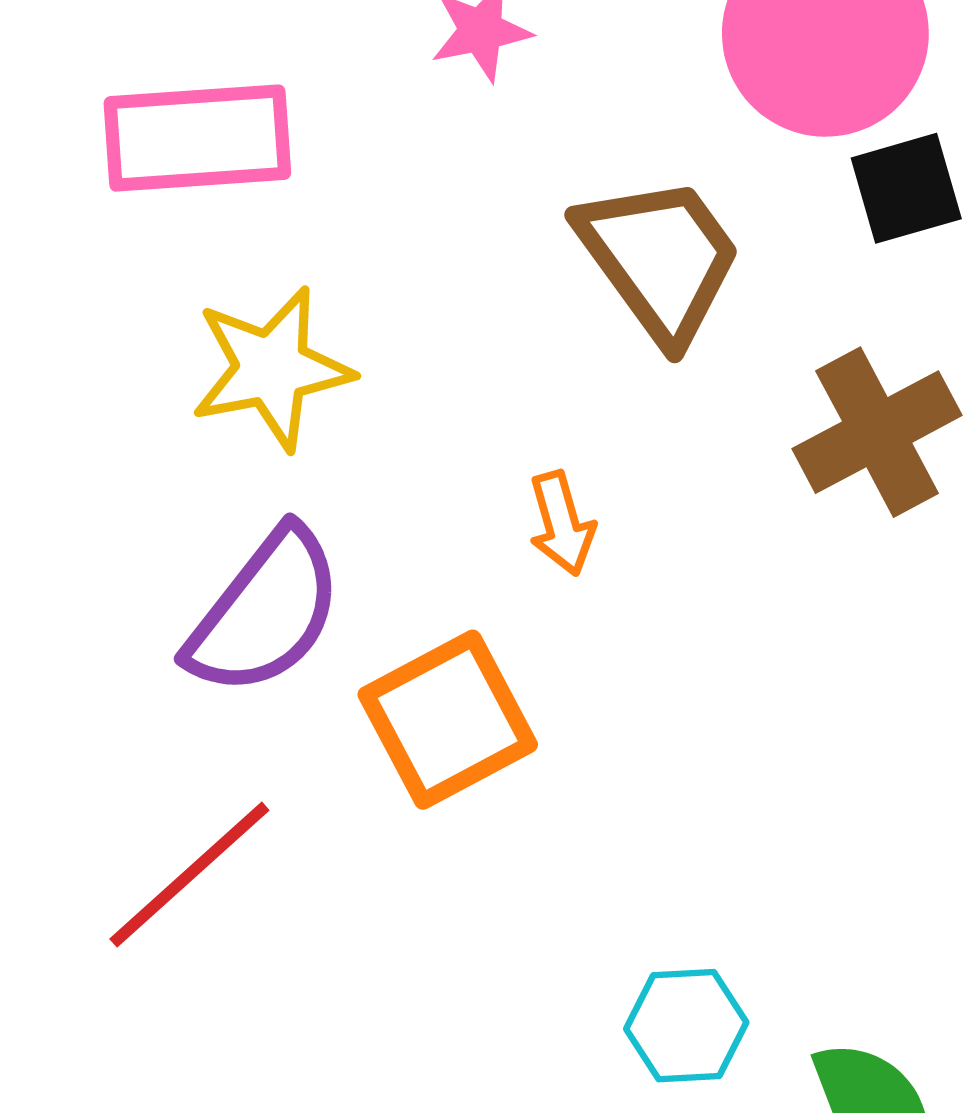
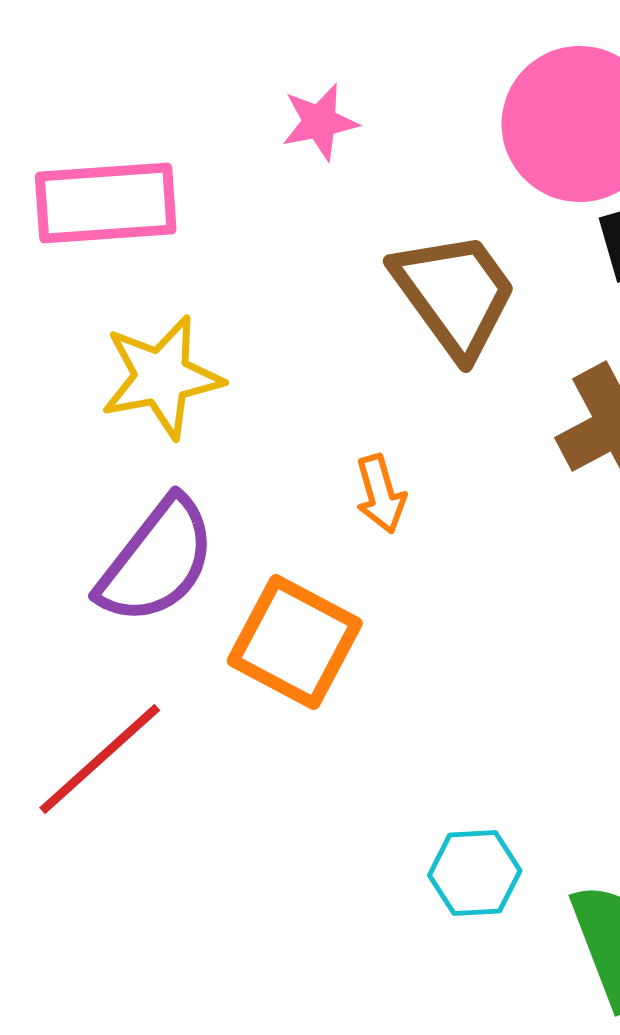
orange square: (448, 720) -> (295, 642), turned -34

